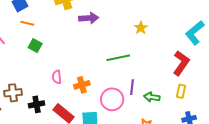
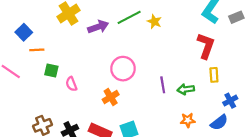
green line: (118, 58) -> (129, 17), moved
pink semicircle: (57, 77) -> (71, 84), moved
pink circle: (112, 99) -> (123, 69), moved

